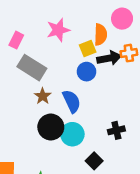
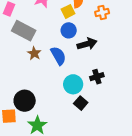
black arrow: (109, 58) -> (87, 44), moved
black circle: (51, 127) -> (25, 101), moved
cyan circle: (72, 134) -> (73, 84), moved

